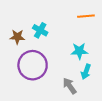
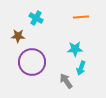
cyan cross: (40, 30) -> (36, 18), moved

